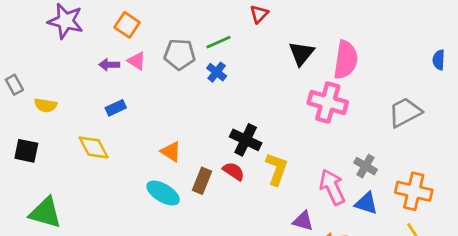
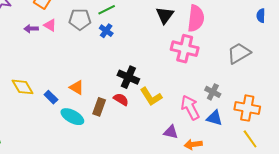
blue rectangle: (116, 108) -> (51, 97), moved, turned 72
yellow L-shape: (277, 169) -> (151, 97), turned 130

